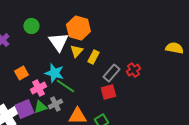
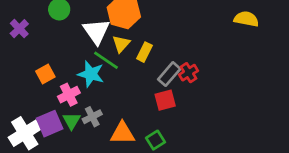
yellow semicircle: (174, 48) -> (246, 19), moved
red cross: (133, 70) -> (189, 73), moved
green line: (65, 86) -> (106, 60), moved
green triangle: (40, 107) -> (72, 121), turned -40

